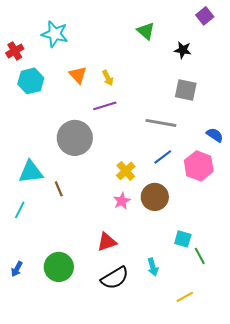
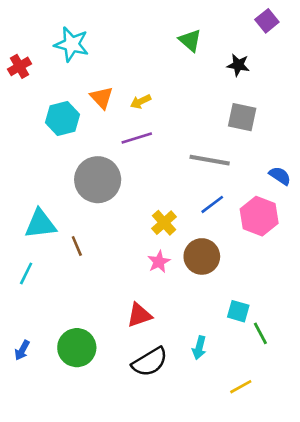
yellow arrow: (108, 78) -> (141, 102), turned 91
cyan hexagon: (31, 81) -> (62, 118), moved
cyan arrow: (153, 267) -> (199, 348), turned 30

